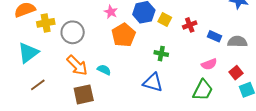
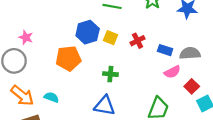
pink star: (111, 12) -> (26, 37), moved
orange pentagon: (124, 35) -> (68, 58), turned 30
pink semicircle: (209, 64) -> (172, 72), moved

